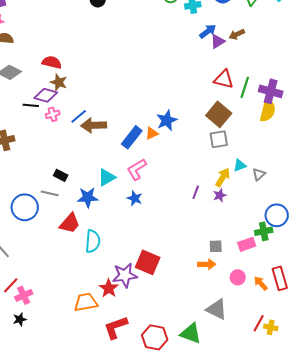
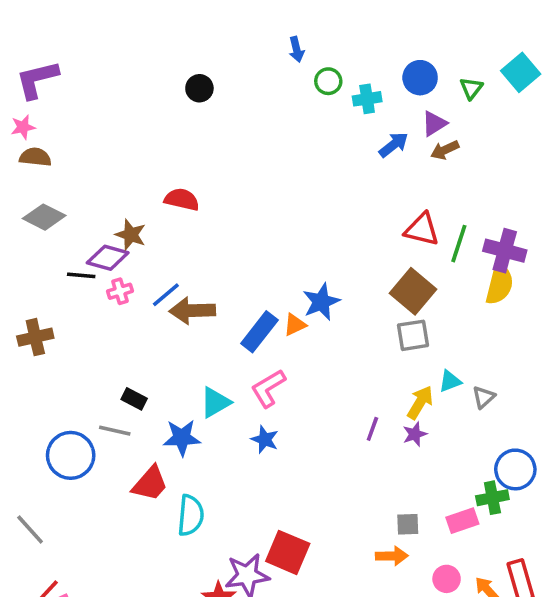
purple triangle: (218, 41) -> (434, 124), moved
red semicircle: (52, 62) -> (182, 199), moved

